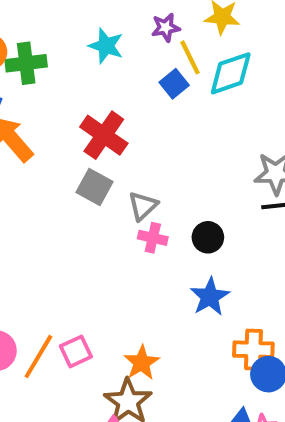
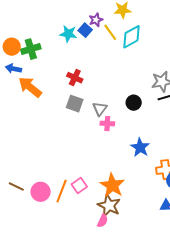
blue square: (174, 84) -> (85, 30), moved
red cross: (104, 135) -> (75, 78), size x0.7
black circle: (208, 237) -> (134, 103), moved
orange star: (142, 363) -> (112, 185), size x1.4

